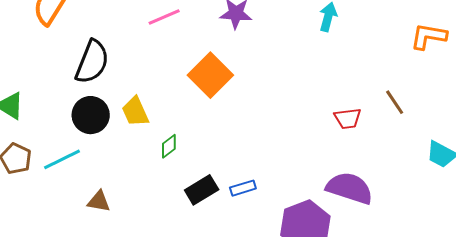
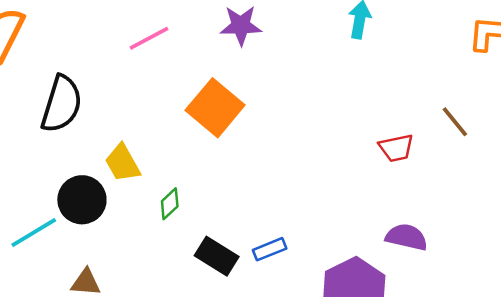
black circle: (91, 115) -> (82, 200), moved
purple semicircle: (350, 188) -> (407, 237), size x0.7
black rectangle: (202, 190) -> (217, 256), turned 68

